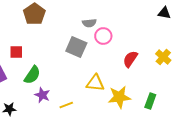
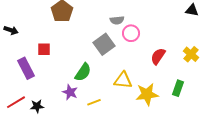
gray square: (76, 47) -> (104, 44), turned 30
green semicircle: (32, 75) -> (83, 72), moved
green rectangle: (150, 101) -> (178, 88), moved

